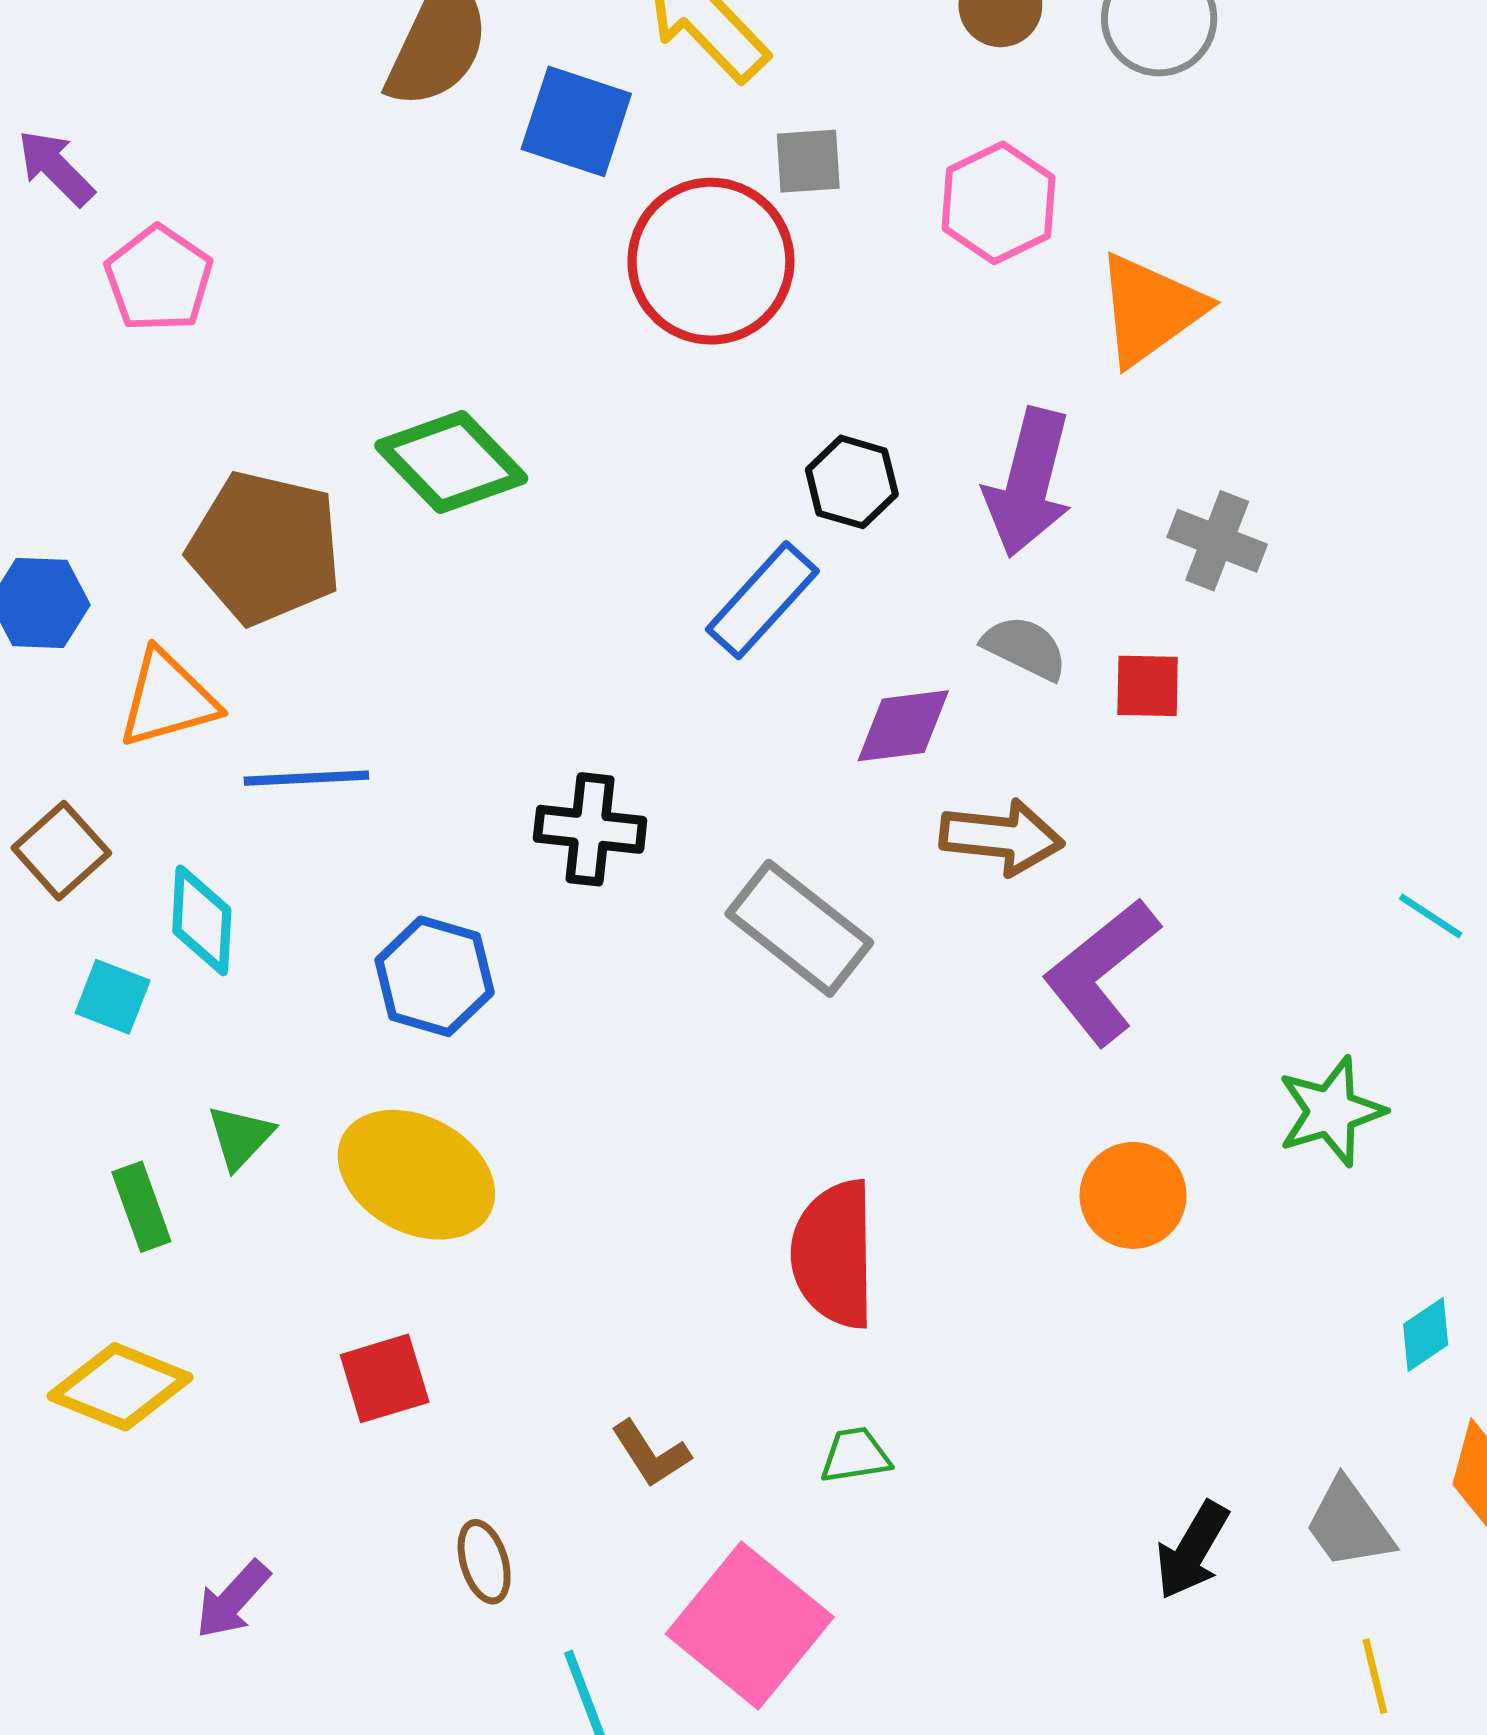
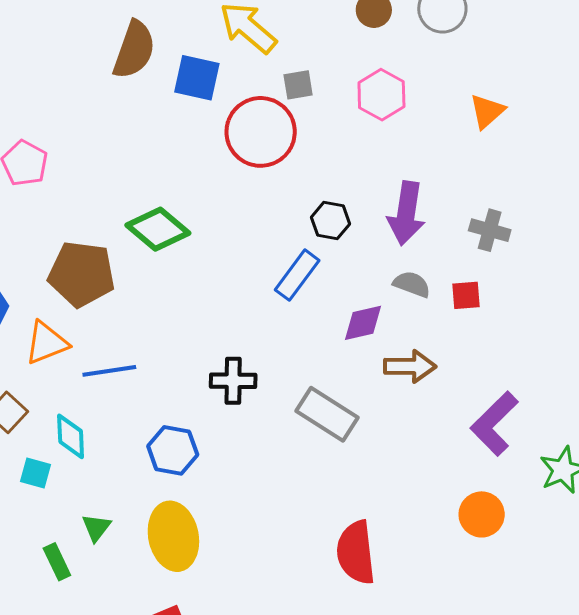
orange triangle: (1150, 309) -> (487, 111), moved, size x0.7
purple L-shape: (1101, 972) -> (494, 424), moved
yellow ellipse: (416, 1175) -> (173, 536), turned 56

